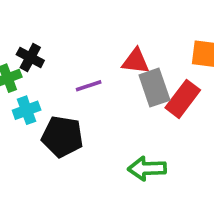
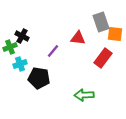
purple line: (89, 86) -> (53, 51), turned -32
gray rectangle: (154, 88) -> (101, 22), moved

